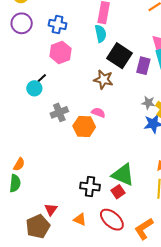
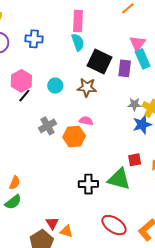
pink hexagon: (60, 52) -> (21, 81), moved
cyan circle: (34, 88) -> (55, 86), moved
green semicircle: (15, 183) -> (13, 202), turned 54
black cross: (90, 187) -> (88, 184), moved
red square: (118, 192) -> (135, 160), moved, turned 32
orange triangle: (80, 220) -> (66, 231), moved

